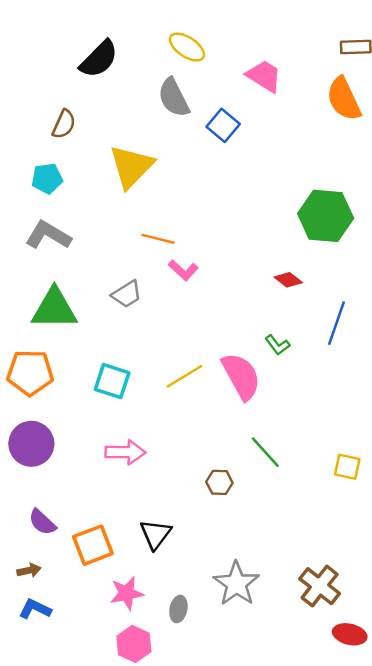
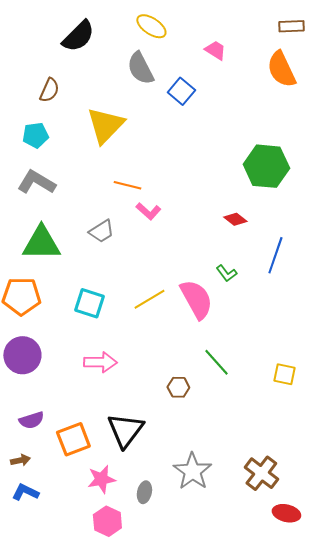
pink trapezoid: (264, 76) -> (215, 50), size x0.7
purple semicircle: (42, 522) -> (31, 420), turned -60
black triangle: (156, 534) -> (125, 430), size x1.4

